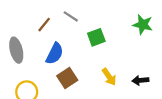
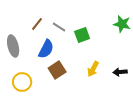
gray line: (71, 16) -> (59, 27), moved
yellow arrow: (109, 77) -> (93, 69), turned 63

